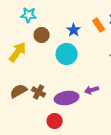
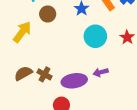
cyan circle: (67, 54) -> (95, 36), moved

